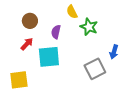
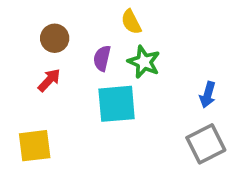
green star: (89, 27) -> (144, 62), moved
cyan square: (49, 57) -> (117, 104), moved
gray square: (95, 69) -> (206, 144), moved

